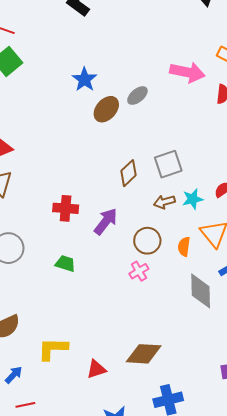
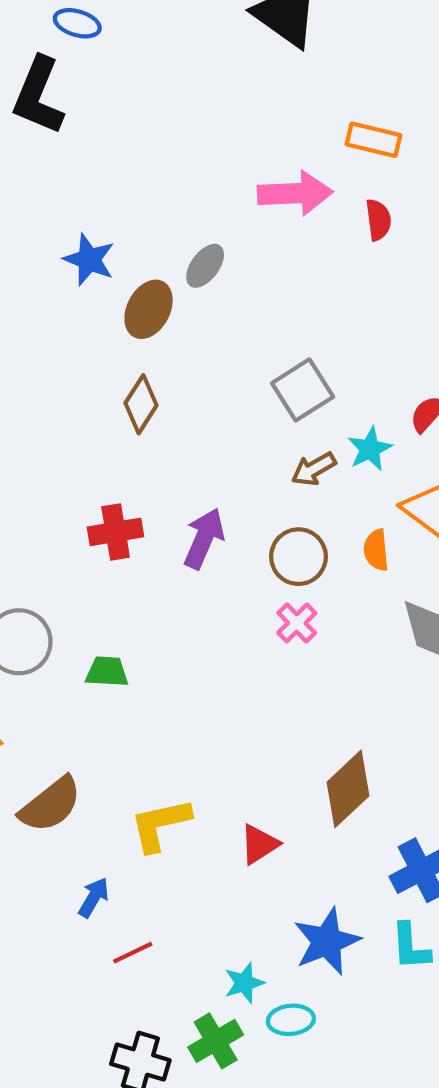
brown diamond: (128, 173) -> (141, 404), moved
green trapezoid: (65, 263) -> (107, 672), moved
brown diamond: (144, 354) -> (348, 789), turned -33

